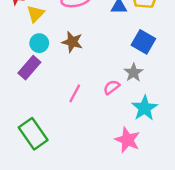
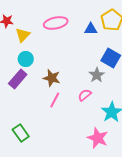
brown star: (72, 42) -> (52, 78), moved
gray star: (134, 73) -> (97, 75), moved
green rectangle: (33, 134) -> (21, 133), size x0.7

